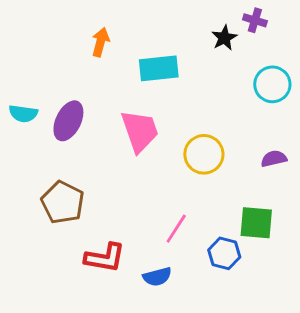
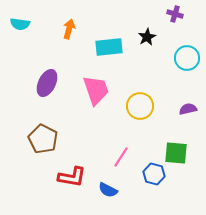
black star: (224, 38) -> (147, 37), moved
cyan semicircle: (23, 114) -> (20, 24), moved
blue semicircle: (157, 277) -> (108, 190), turned 42

